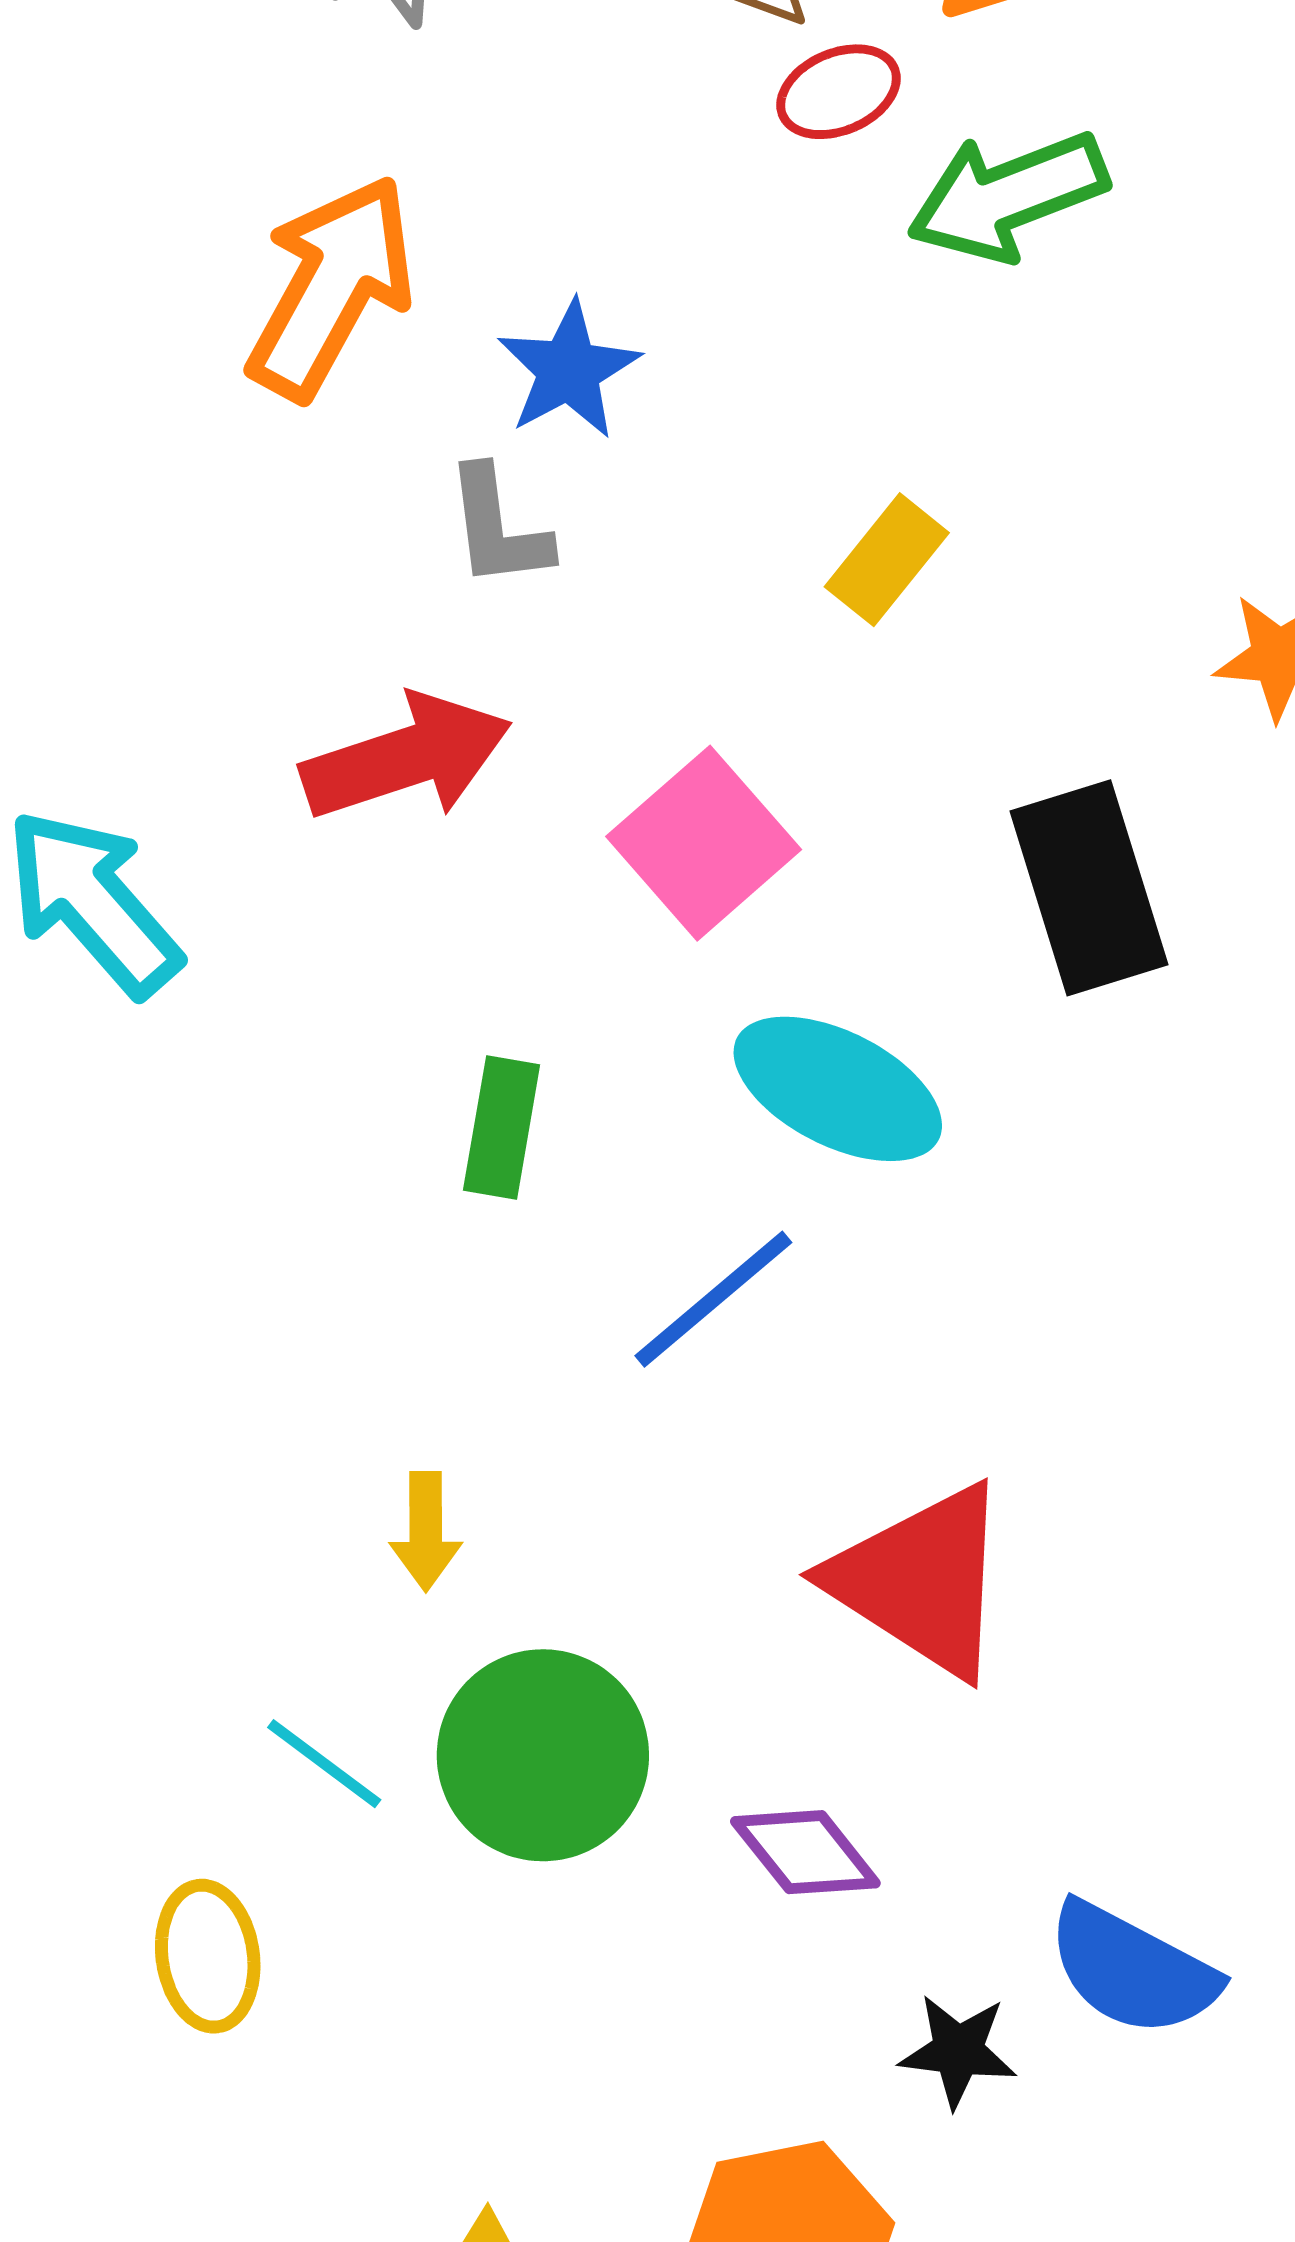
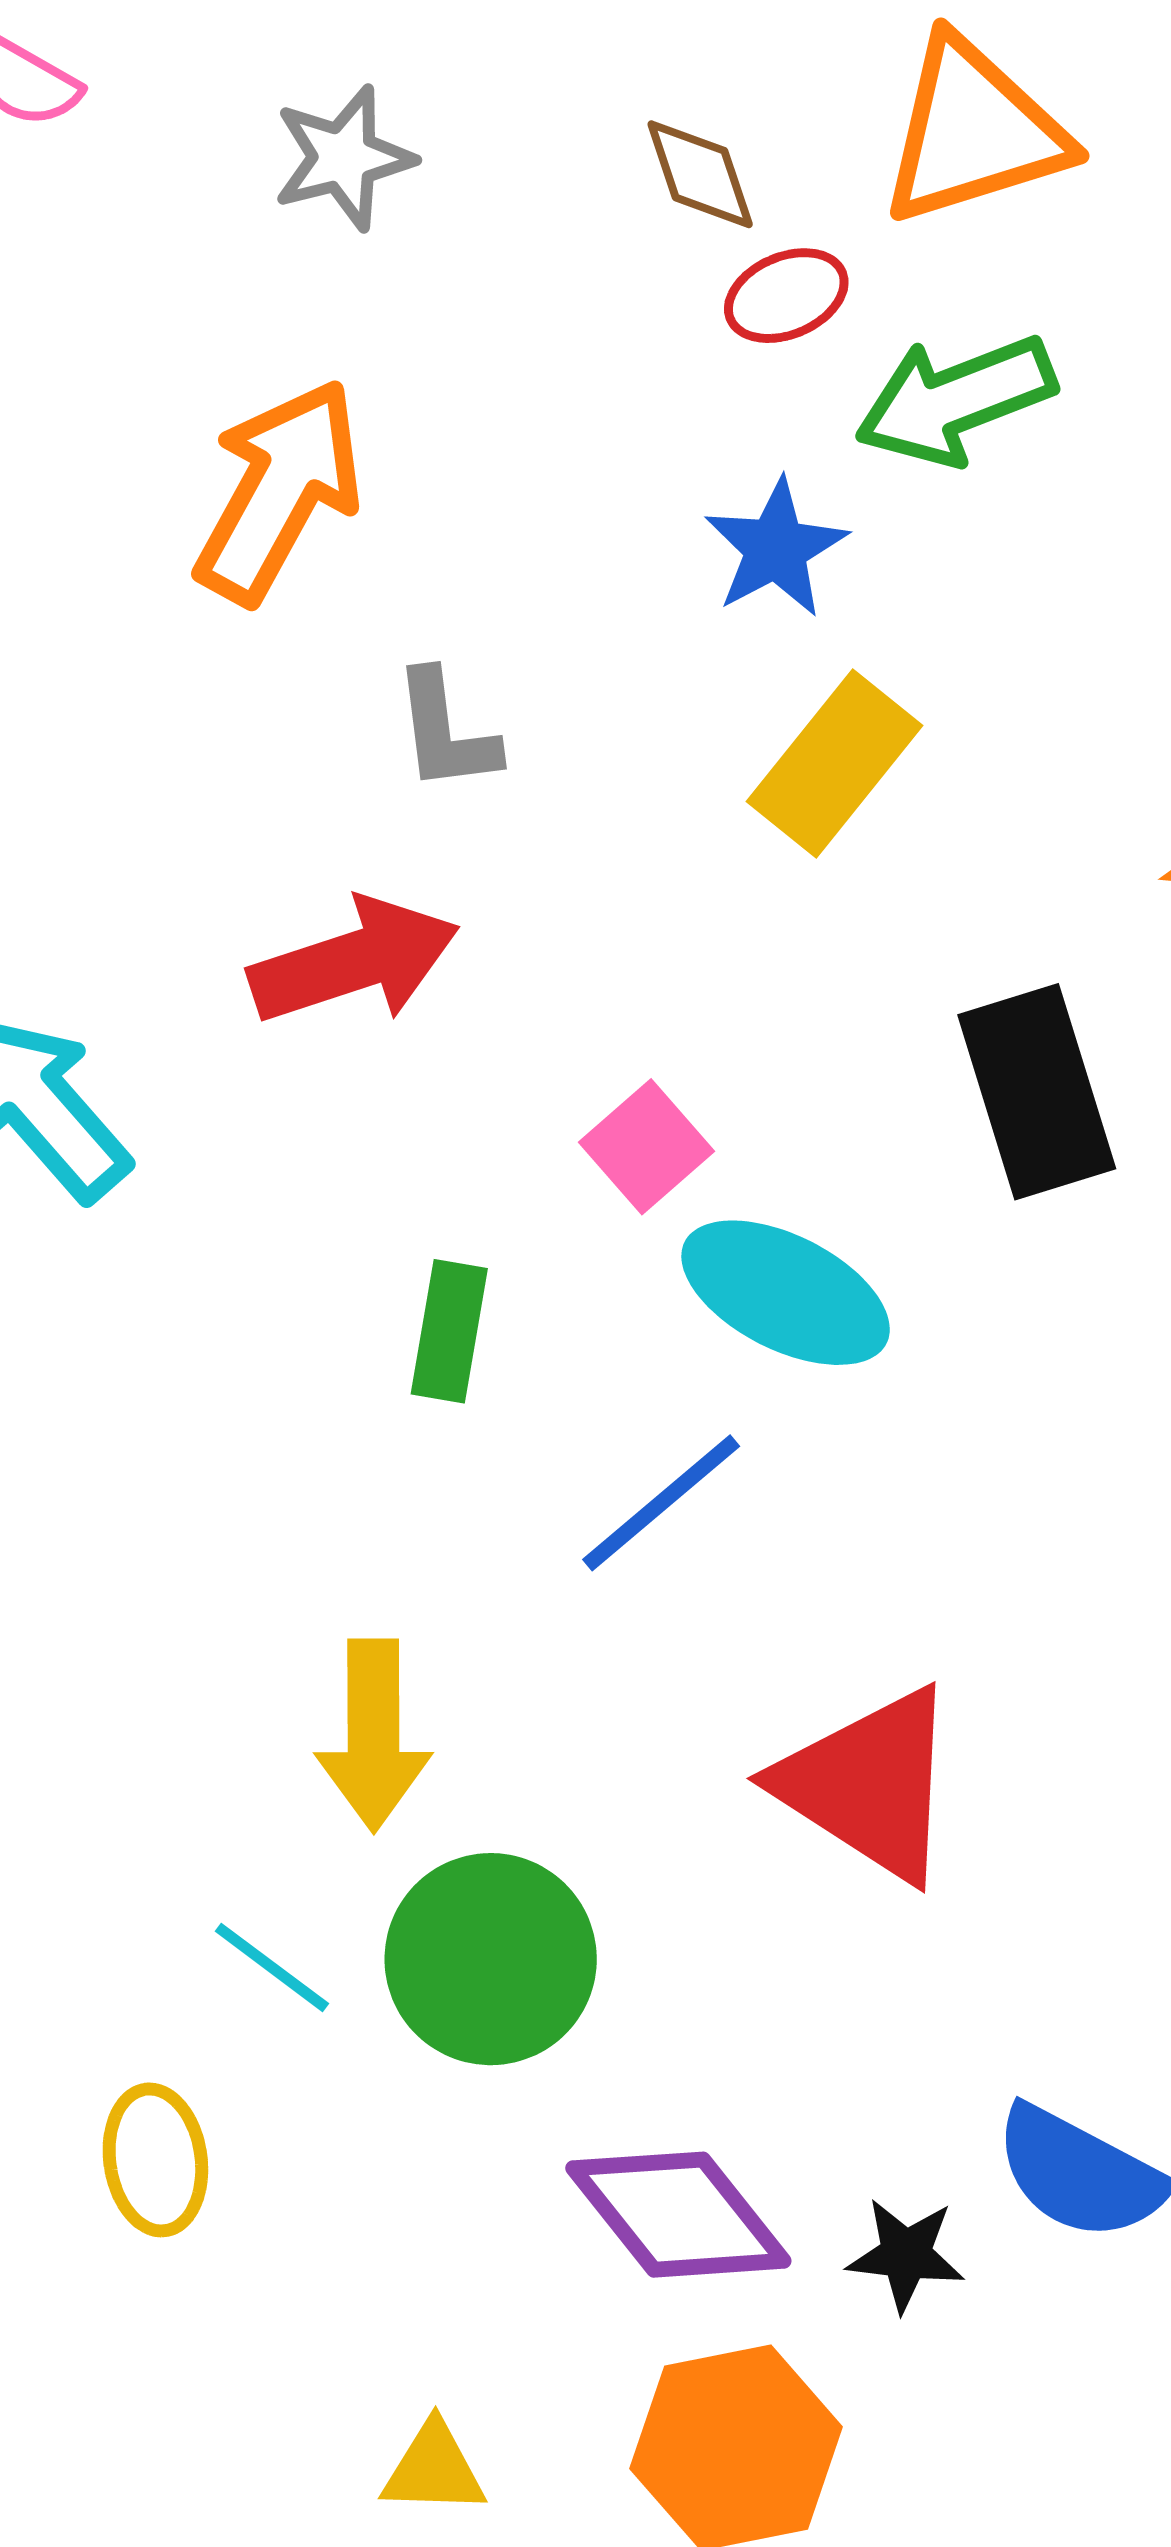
blue star: (569, 370) -> (776, 548), moved
yellow rectangle: (887, 560) -> (834, 763), size x1.4
pink square: (704, 843) -> (647, 1147), moved, size x0.7
yellow arrow: (426, 1531) -> (373, 1735), size x1.6
purple diamond: (805, 1852) -> (678, 2215), moved, size x1.5

